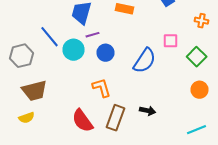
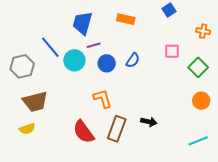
blue semicircle: (144, 61) -> (133, 60), moved, size x0.6

